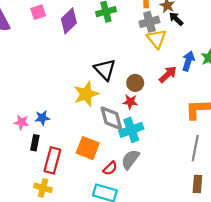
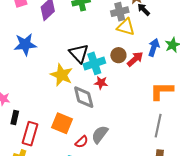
yellow triangle: (157, 39) -> (126, 27), turned -36
brown circle: (135, 83) -> (118, 55), moved
yellow star: (86, 94) -> (62, 75), turned -30
blue star: (42, 118) -> (25, 44), moved, size x1.6
cyan cross: (131, 130) -> (94, 63), moved

